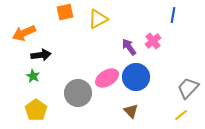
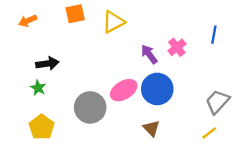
blue line: (173, 15) -> (214, 35), moved
orange arrow: (24, 33) -> (28, 21), moved, size x0.7

